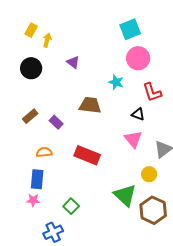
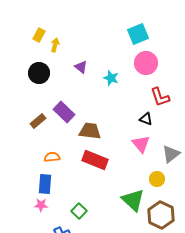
cyan star: (116, 82) -> (111, 78), moved
brown trapezoid: (90, 105) -> (90, 131), moved
purple rectangle: (56, 122) -> (64, 112), moved, size x1.5

